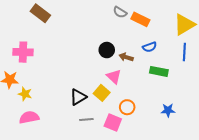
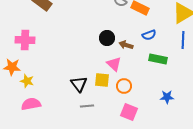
yellow square: (102, 93) -> (102, 80), turned -35
black triangle: (78, 97) -> (79, 84), turned -36
orange circle: (127, 107) -> (124, 86), moved
pink square: (113, 123) -> (129, 112), moved

